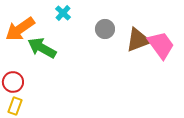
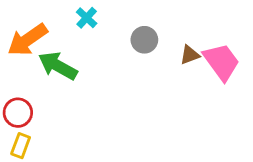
brown triangle: (138, 40) -> (190, 55), size x0.6

